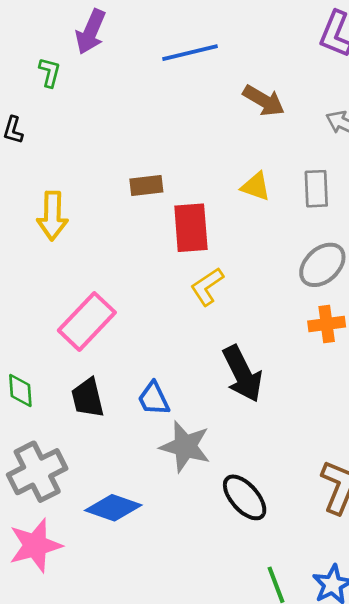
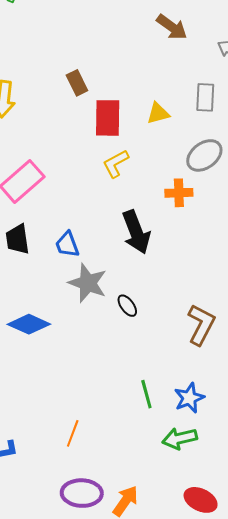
brown rectangle: (146, 186) -> (77, 83), turned 65
yellow triangle: (256, 186) -> (158, 113), moved, turned -40
orange cross: (327, 324) -> (179, 193), moved
black ellipse: (245, 497) -> (127, 306), moved, size x0.6

